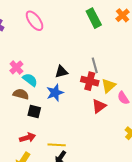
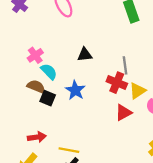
black triangle: (61, 72) -> (85, 55), moved
blue star: (55, 93) -> (75, 90), turned -30
black square: (34, 112) -> (48, 98), moved

